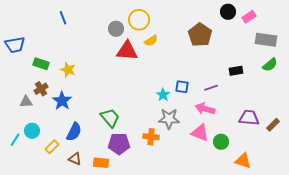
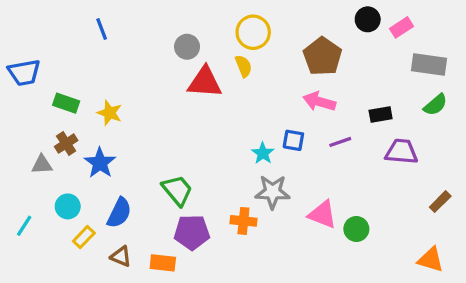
yellow circle: (139, 20) -> (253, 32), moved
yellow semicircle: (151, 41) -> (243, 66), turned -80
pink arrow: (205, 109) -> (319, 102), moved
purple trapezoid: (249, 118) -> (402, 152), moved
cyan circle: (32, 131) -> (68, 206), moved
orange triangle: (243, 161) -> (431, 260), moved

